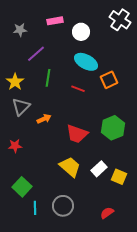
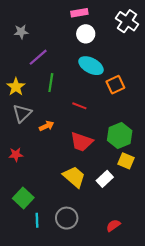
pink rectangle: (55, 21) -> (79, 13), moved
red line: (78, 89) -> (79, 106), moved
yellow square: (119, 177) -> (126, 161), moved

